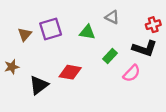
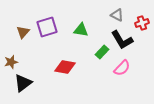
gray triangle: (112, 17) -> (117, 15), moved
black L-shape: (145, 48) -> (122, 40), moved, turned 40
black triangle: (39, 85) -> (23, 83), moved

